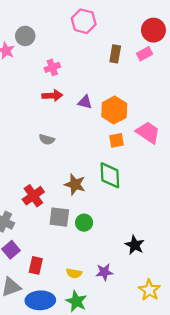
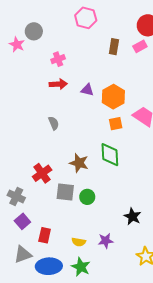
gray semicircle: (47, 139) -> (54, 123), turned -128

